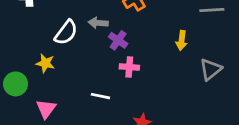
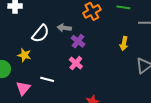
pink cross: (129, 67) -> (76, 63), moved, turned 32
white line: (100, 96) -> (47, 79), moved

